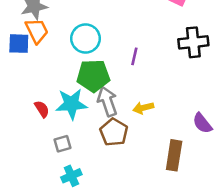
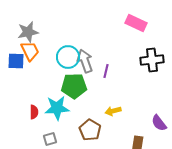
gray arrow: (107, 101) -> (85, 61), moved
red semicircle: (42, 109) -> (34, 112), turned 32

